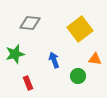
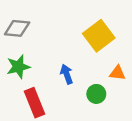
gray diamond: (30, 23) -> (17, 28), moved
red rectangle: (28, 83) -> (34, 103), size x1.6

